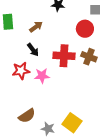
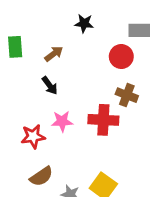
red cross: (64, 56) -> (103, 120), moved
red star: (21, 71) -> (33, 136), moved

